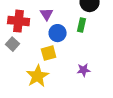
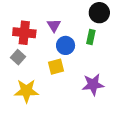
purple star: (84, 70) -> (93, 85), size x1.5
yellow star: (38, 76) -> (26, 91), moved, turned 30

